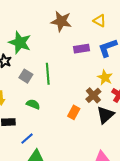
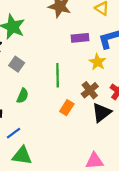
green line: (48, 74) -> (58, 75), moved
yellow star: (105, 78) -> (97, 62), moved
green semicircle: (33, 104) -> (23, 96), turned 88

